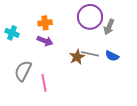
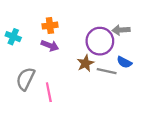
purple circle: (90, 17) -> (100, 41), moved
gray arrow: (109, 27) -> (121, 30), turned 63
gray line: (90, 54) -> (107, 71), moved

